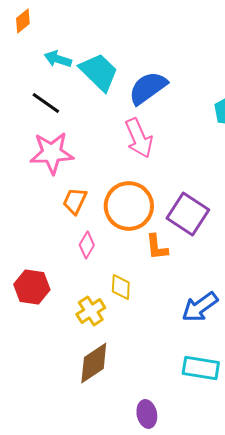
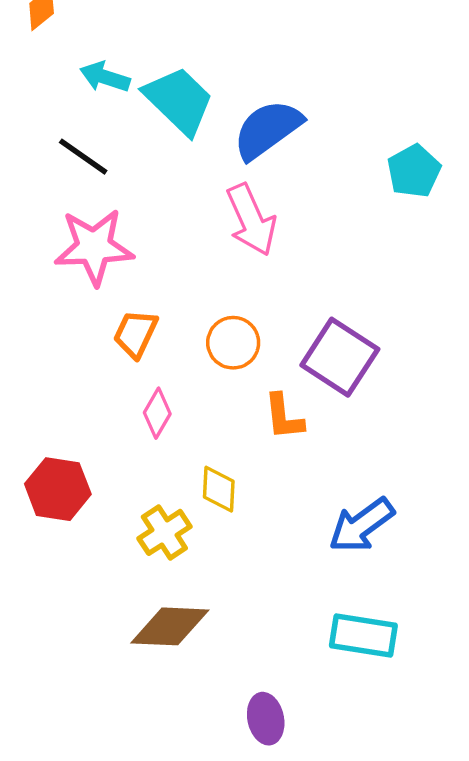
orange circle: (129, 206) -> (233, 343), size x0.6
brown diamond: (94, 363) -> (170, 626), turned 36

